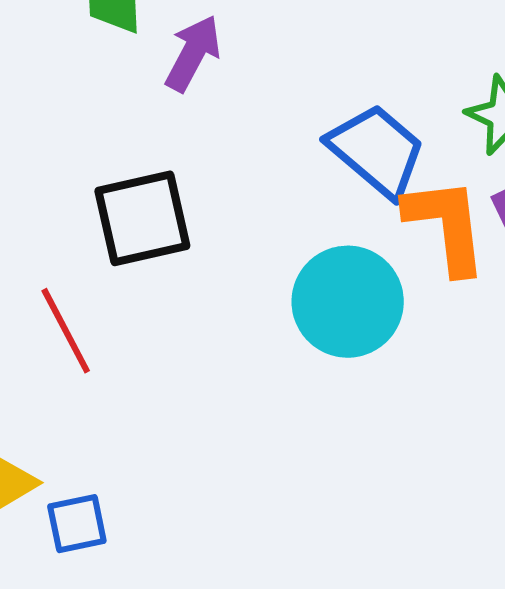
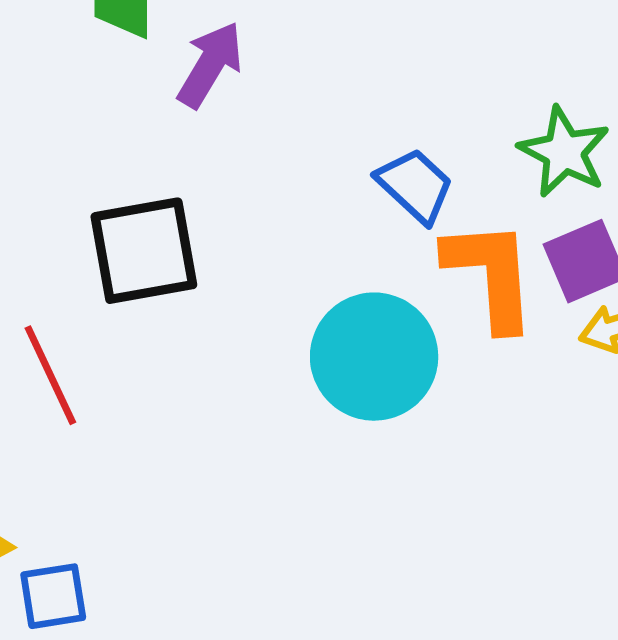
blue trapezoid: (377, 151) -> (415, 186), size x0.7

